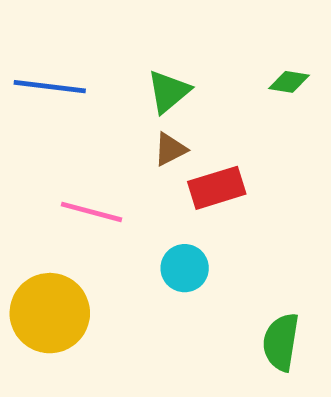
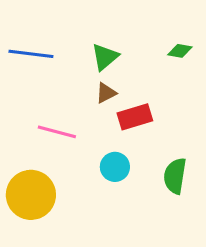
green semicircle: (281, 342) -> (175, 176), moved

